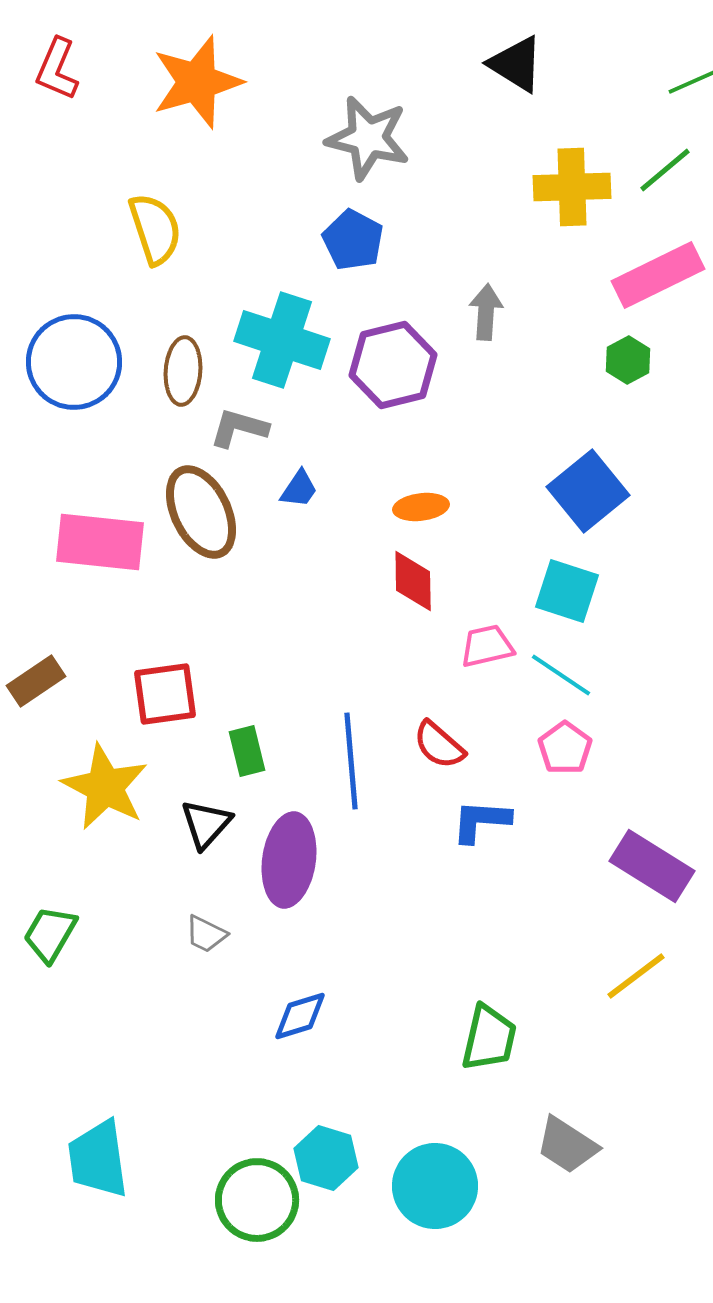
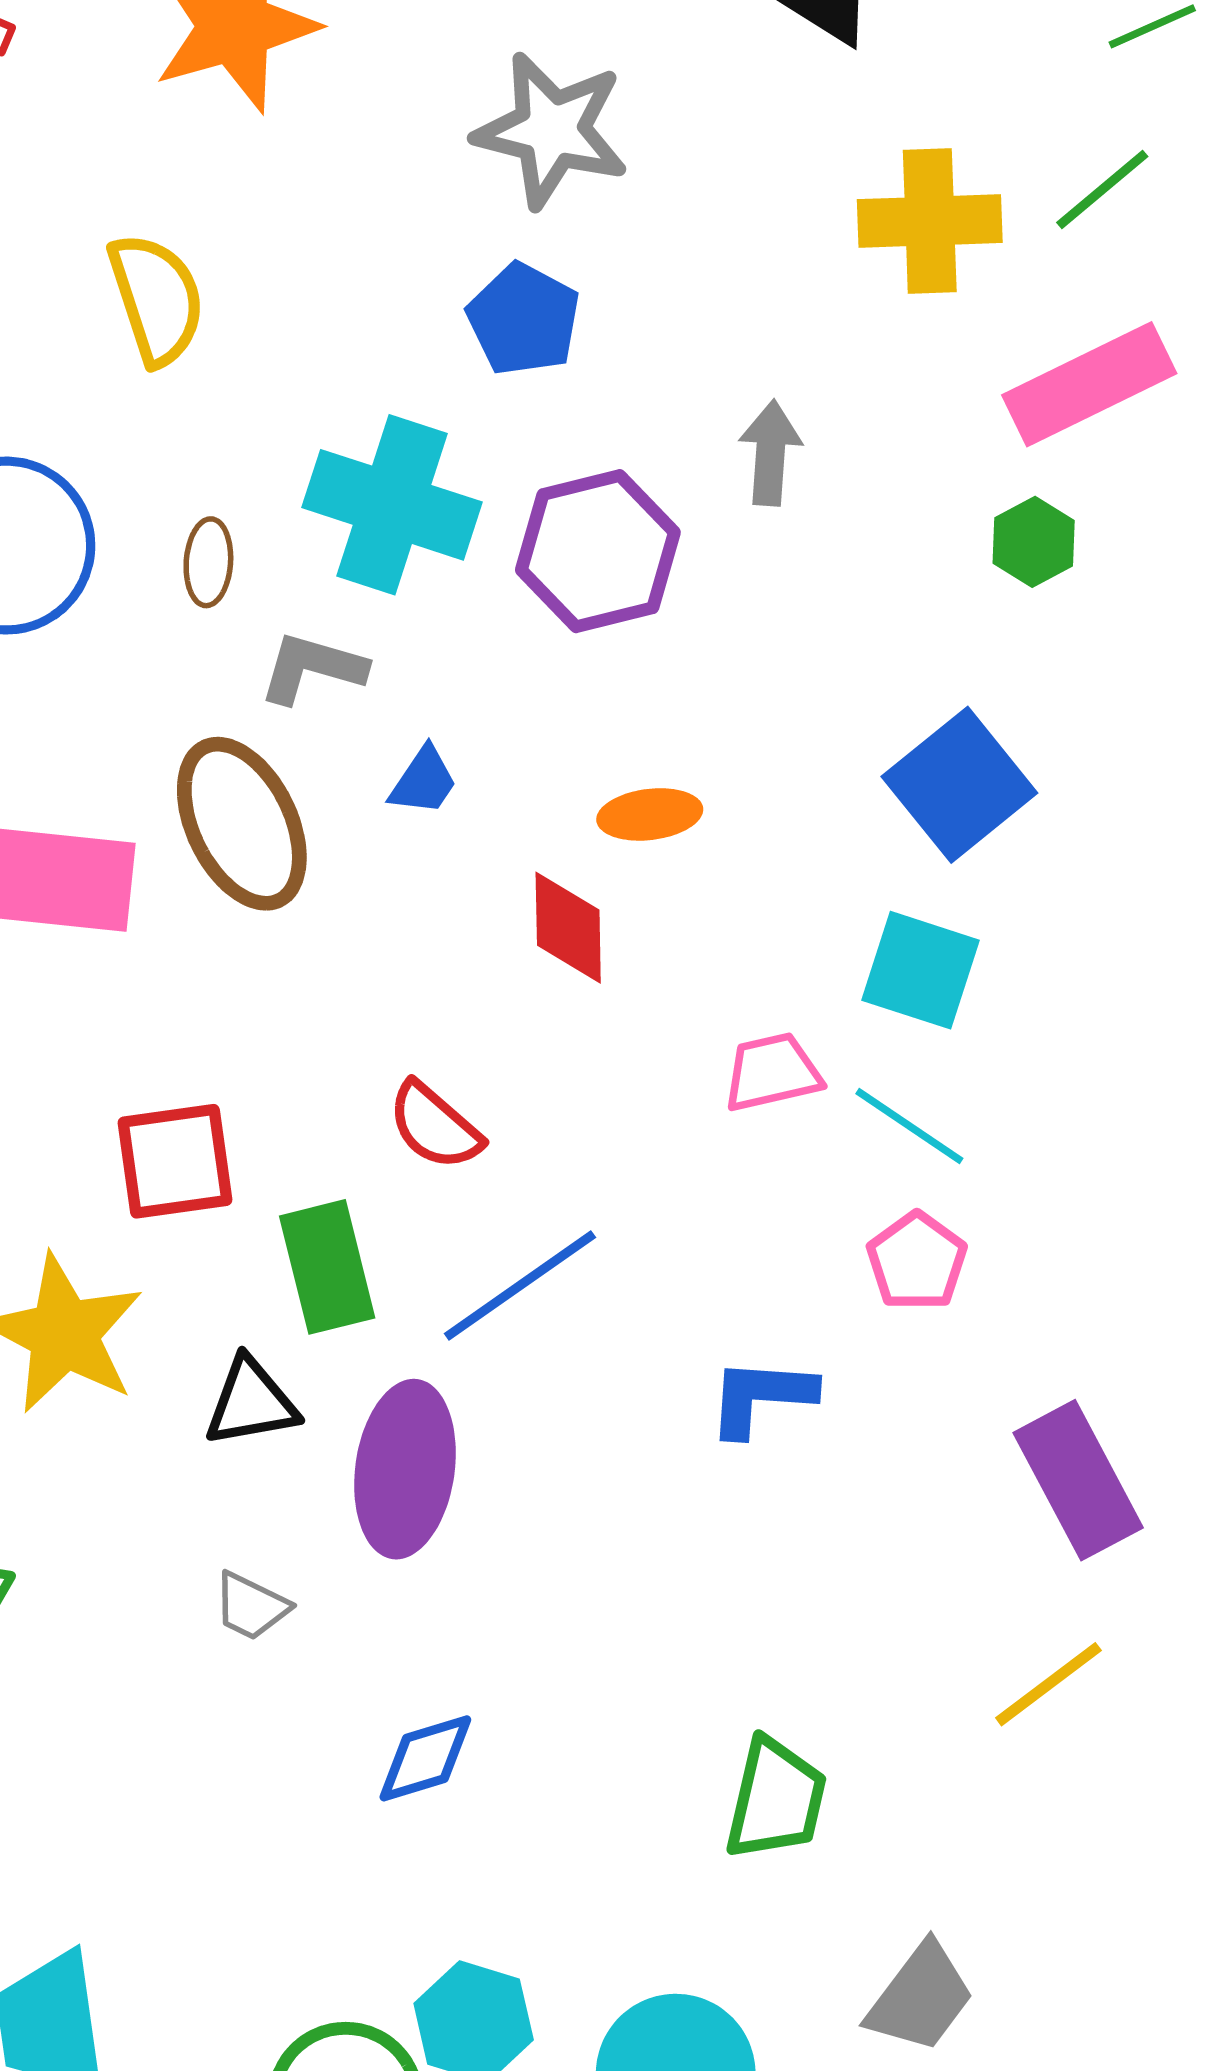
brown ellipse: (183, 371) -> (208, 562), size x0.7
red diamond: (413, 581) -> (568, 928), moved
red semicircle: (439, 745) -> (435, 1126), moved
green rectangle: (247, 751) -> (327, 1267), size x1.4
blue line: (351, 761) -> (520, 1285), turned 60
black triangle: (206, 824) -> (251, 1402), turned 38
purple rectangle: (652, 866) -> (1078, 1480), turned 30
gray trapezoid: (567, 1145) -> (921, 1998), turned -86

